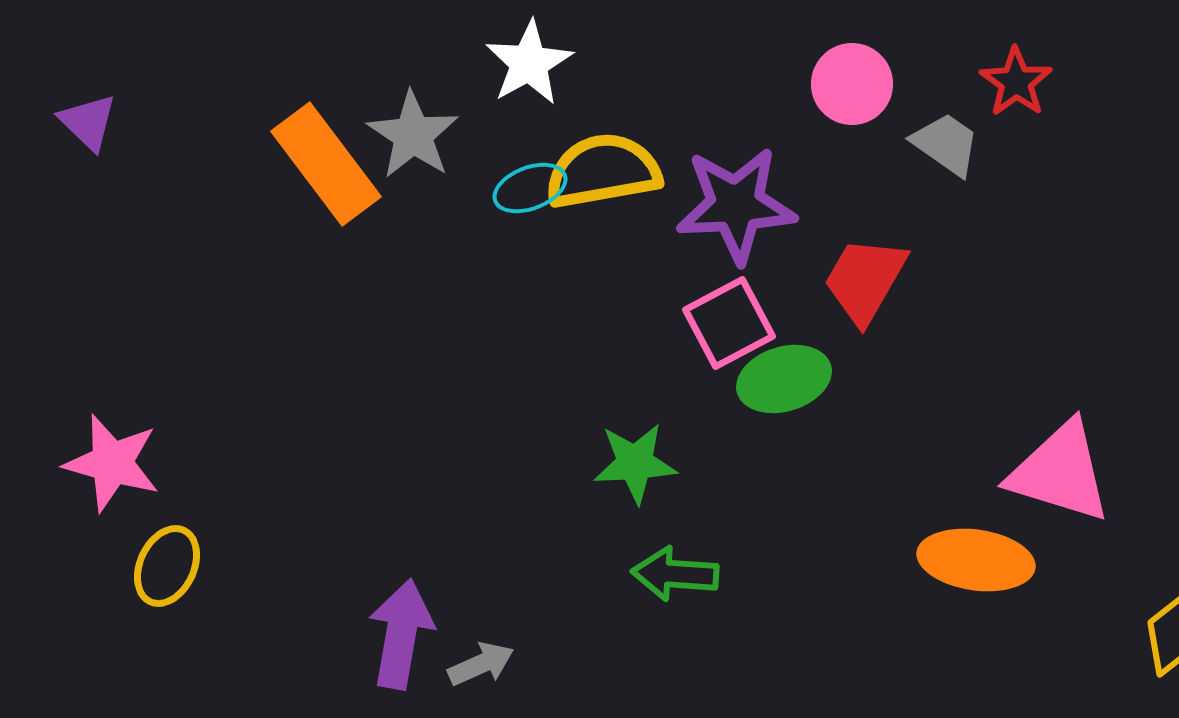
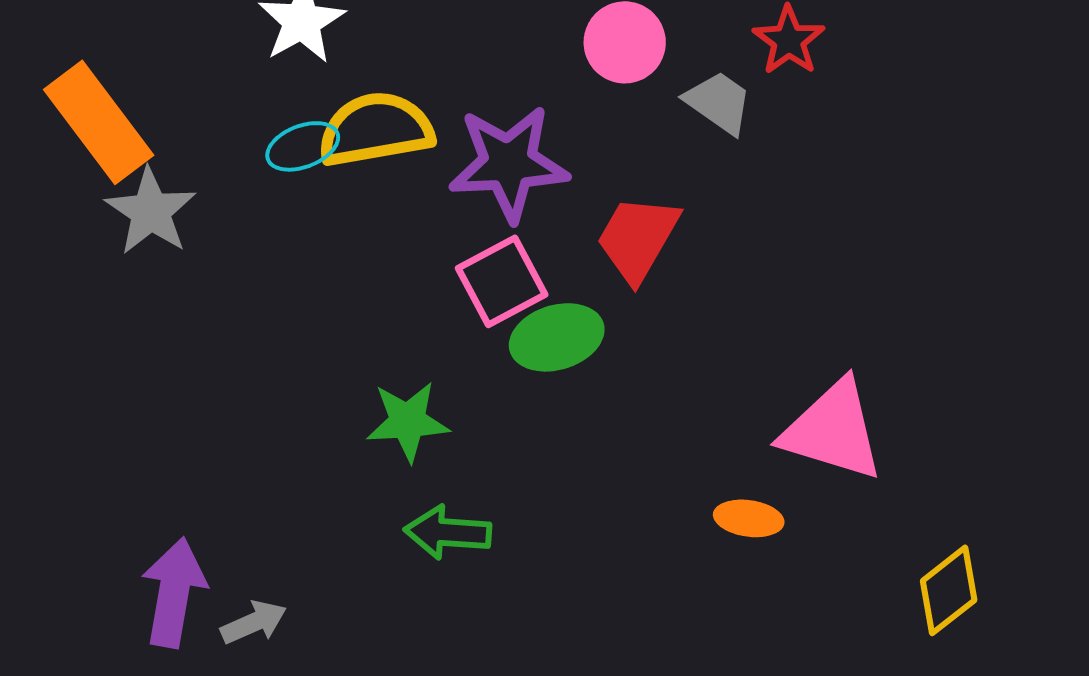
gray star: (413, 135) -> (151, 211), moved
orange ellipse: (976, 560) -> (749, 518), size x0.6

